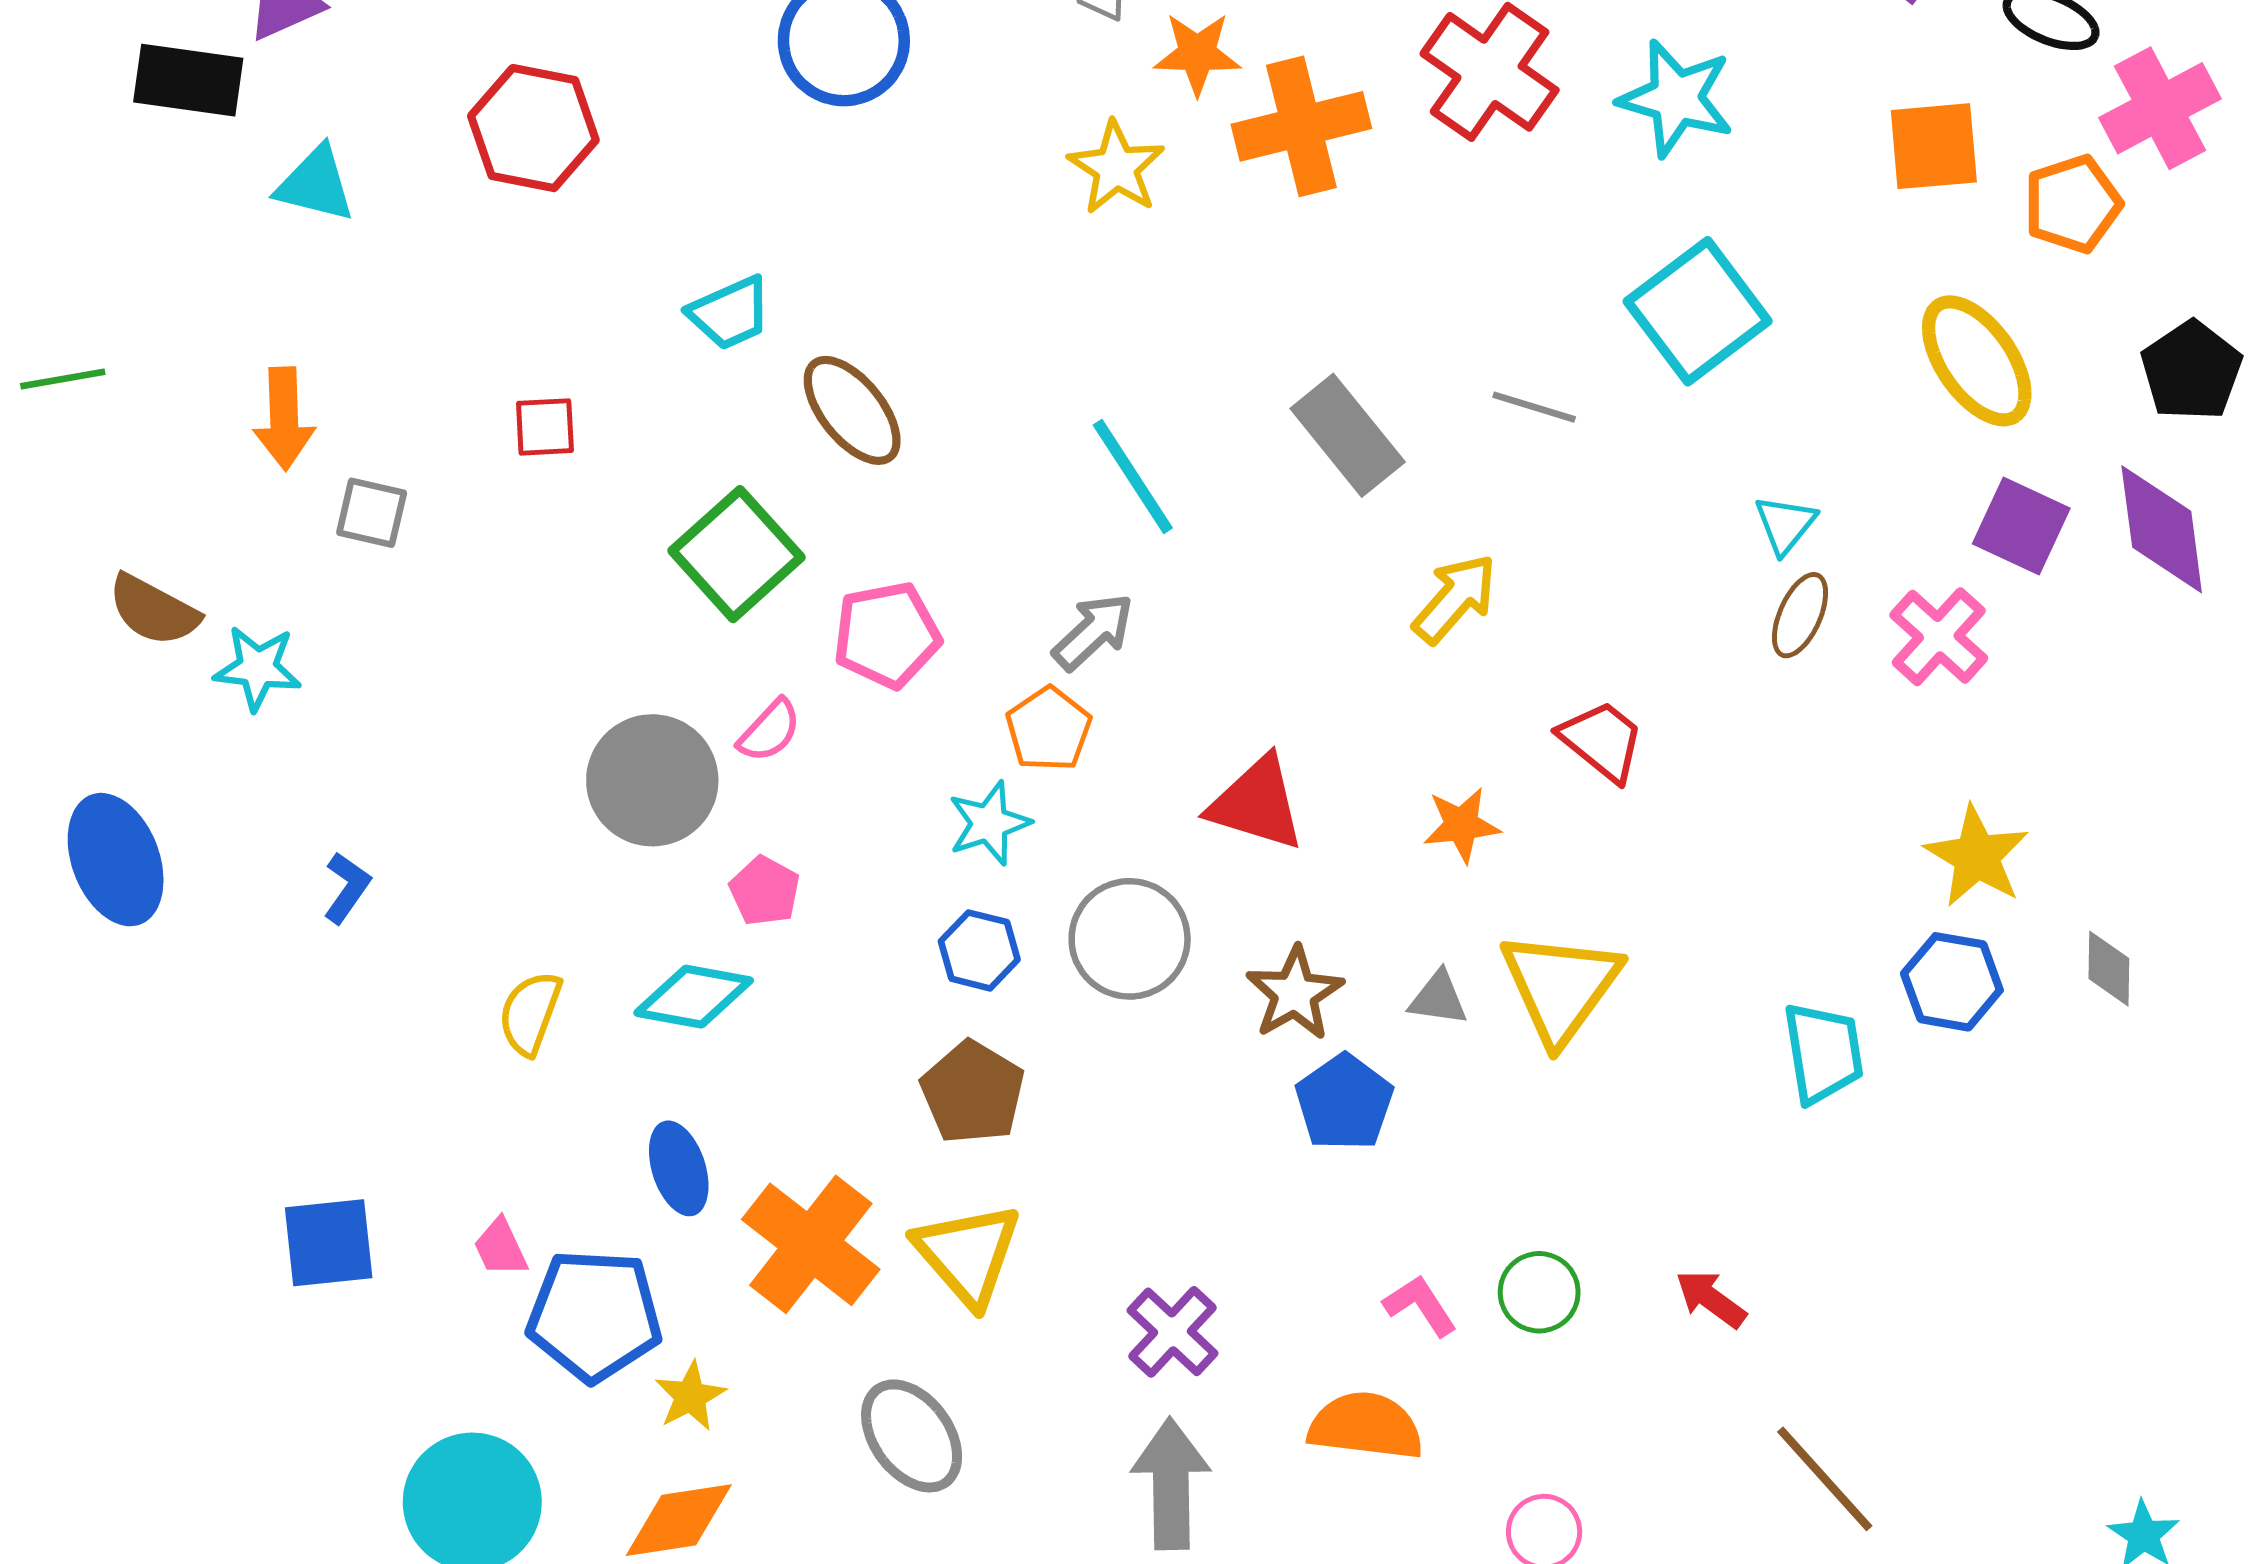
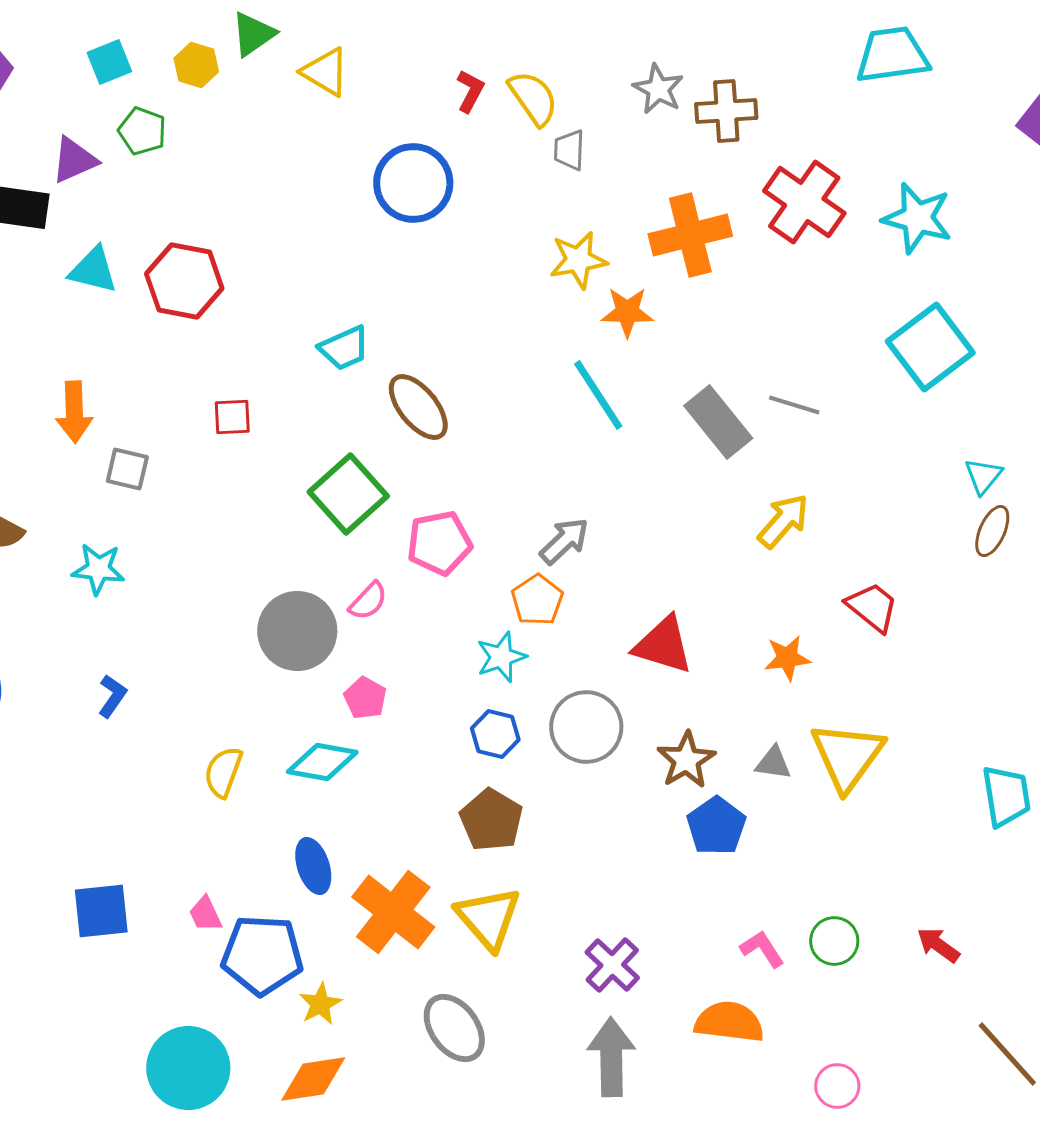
orange star: (1197, 54) -> (627, 312), moved
red hexagon: (533, 128) -> (184, 281), moved
yellow star: (1116, 168) -> (578, 260), turned 30
gray line: (1534, 407) -> (794, 405), moved
cyan line: (1133, 476) -> (598, 395), moved
cyan star: (258, 668) -> (98, 569), moved

